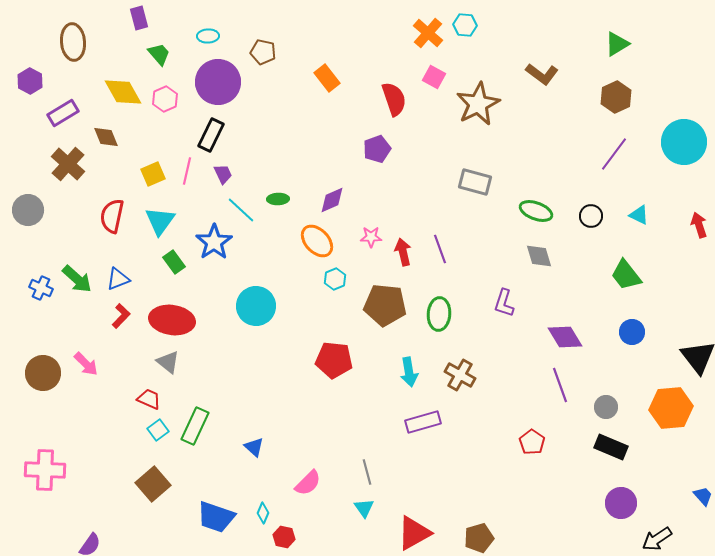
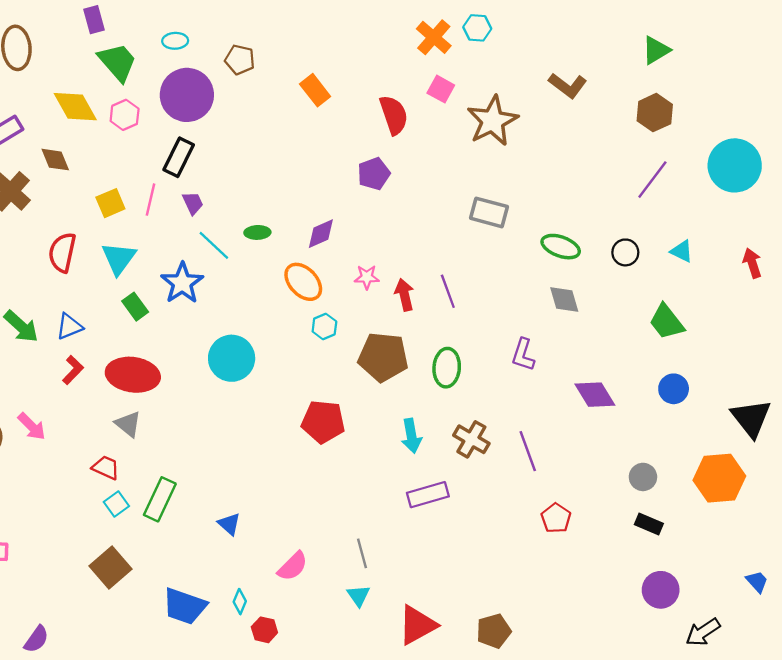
green trapezoid: (159, 54) -> (118, 62), size x1.5
purple line: (560, 385) -> (528, 451), moved
black rectangle: (611, 447) -> (649, 524), size x0.7

